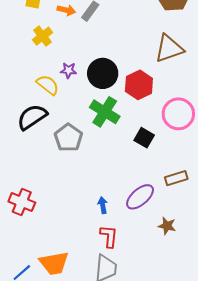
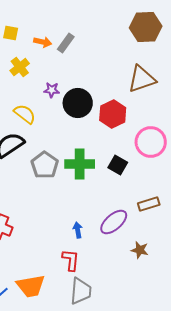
purple star: (68, 70) -> (52, 90), moved
green cross: (105, 112) -> (80, 164), moved, turned -32
red L-shape: (109, 236) -> (71, 260), moved

